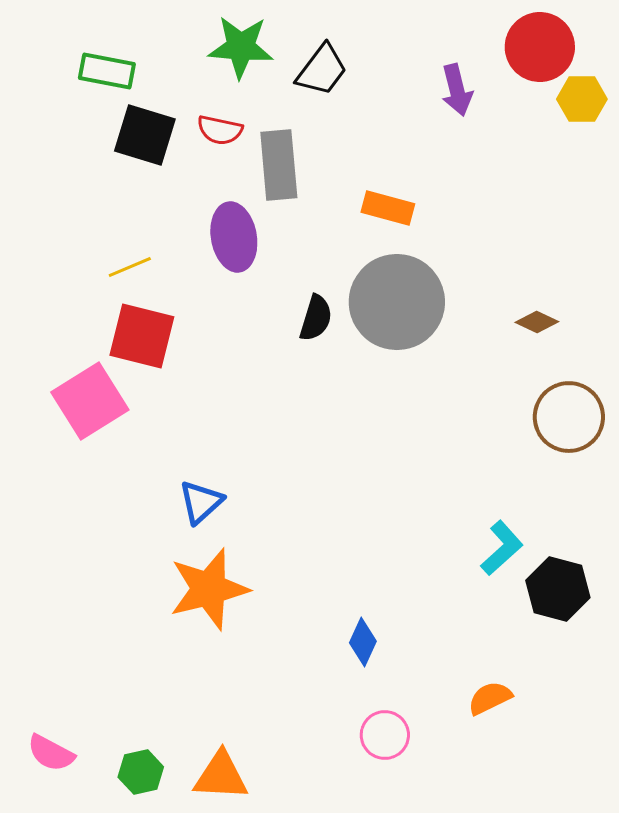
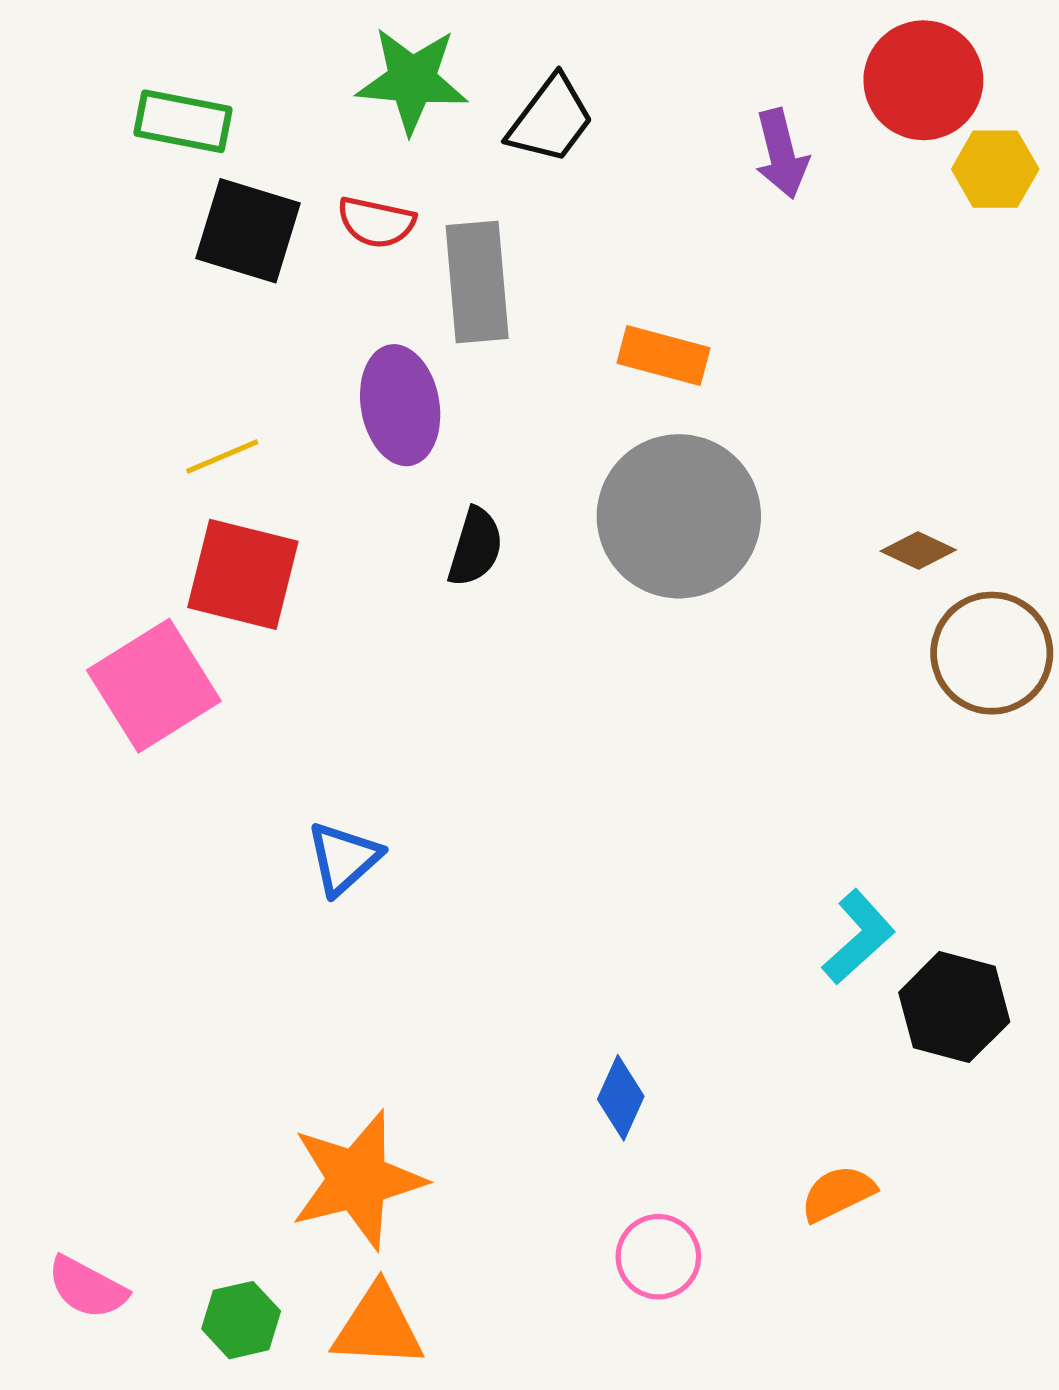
black semicircle: (316, 318) -> (475, 547), moved
brown circle: (569, 417) -> (992, 653), moved
orange star: (209, 589) -> (357, 1180), moved

